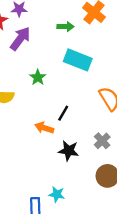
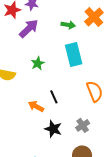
cyan rectangle: (78, 60) -> (74, 54), turned 45
black line: (63, 113) -> (54, 97), turned -64

